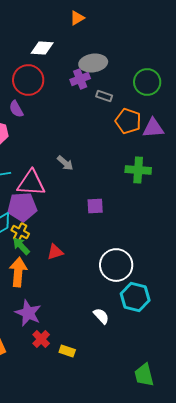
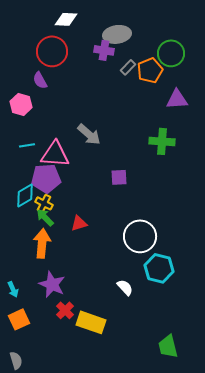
purple cross: (80, 79) -> (104, 50), turned 30
gray rectangle: (104, 96) -> (128, 67), turned -63
orange pentagon: (128, 121) -> (150, 70), moved, turned 30
gray arrow: (65, 163) -> (89, 134), size x1.4
yellow rectangle: (67, 351) -> (91, 322), size x1.8

